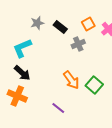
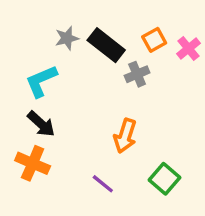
black rectangle: (60, 27) -> (106, 45), size x1.5
orange arrow: (71, 80) -> (125, 136), turned 54
green square: (94, 85) -> (164, 179), moved

